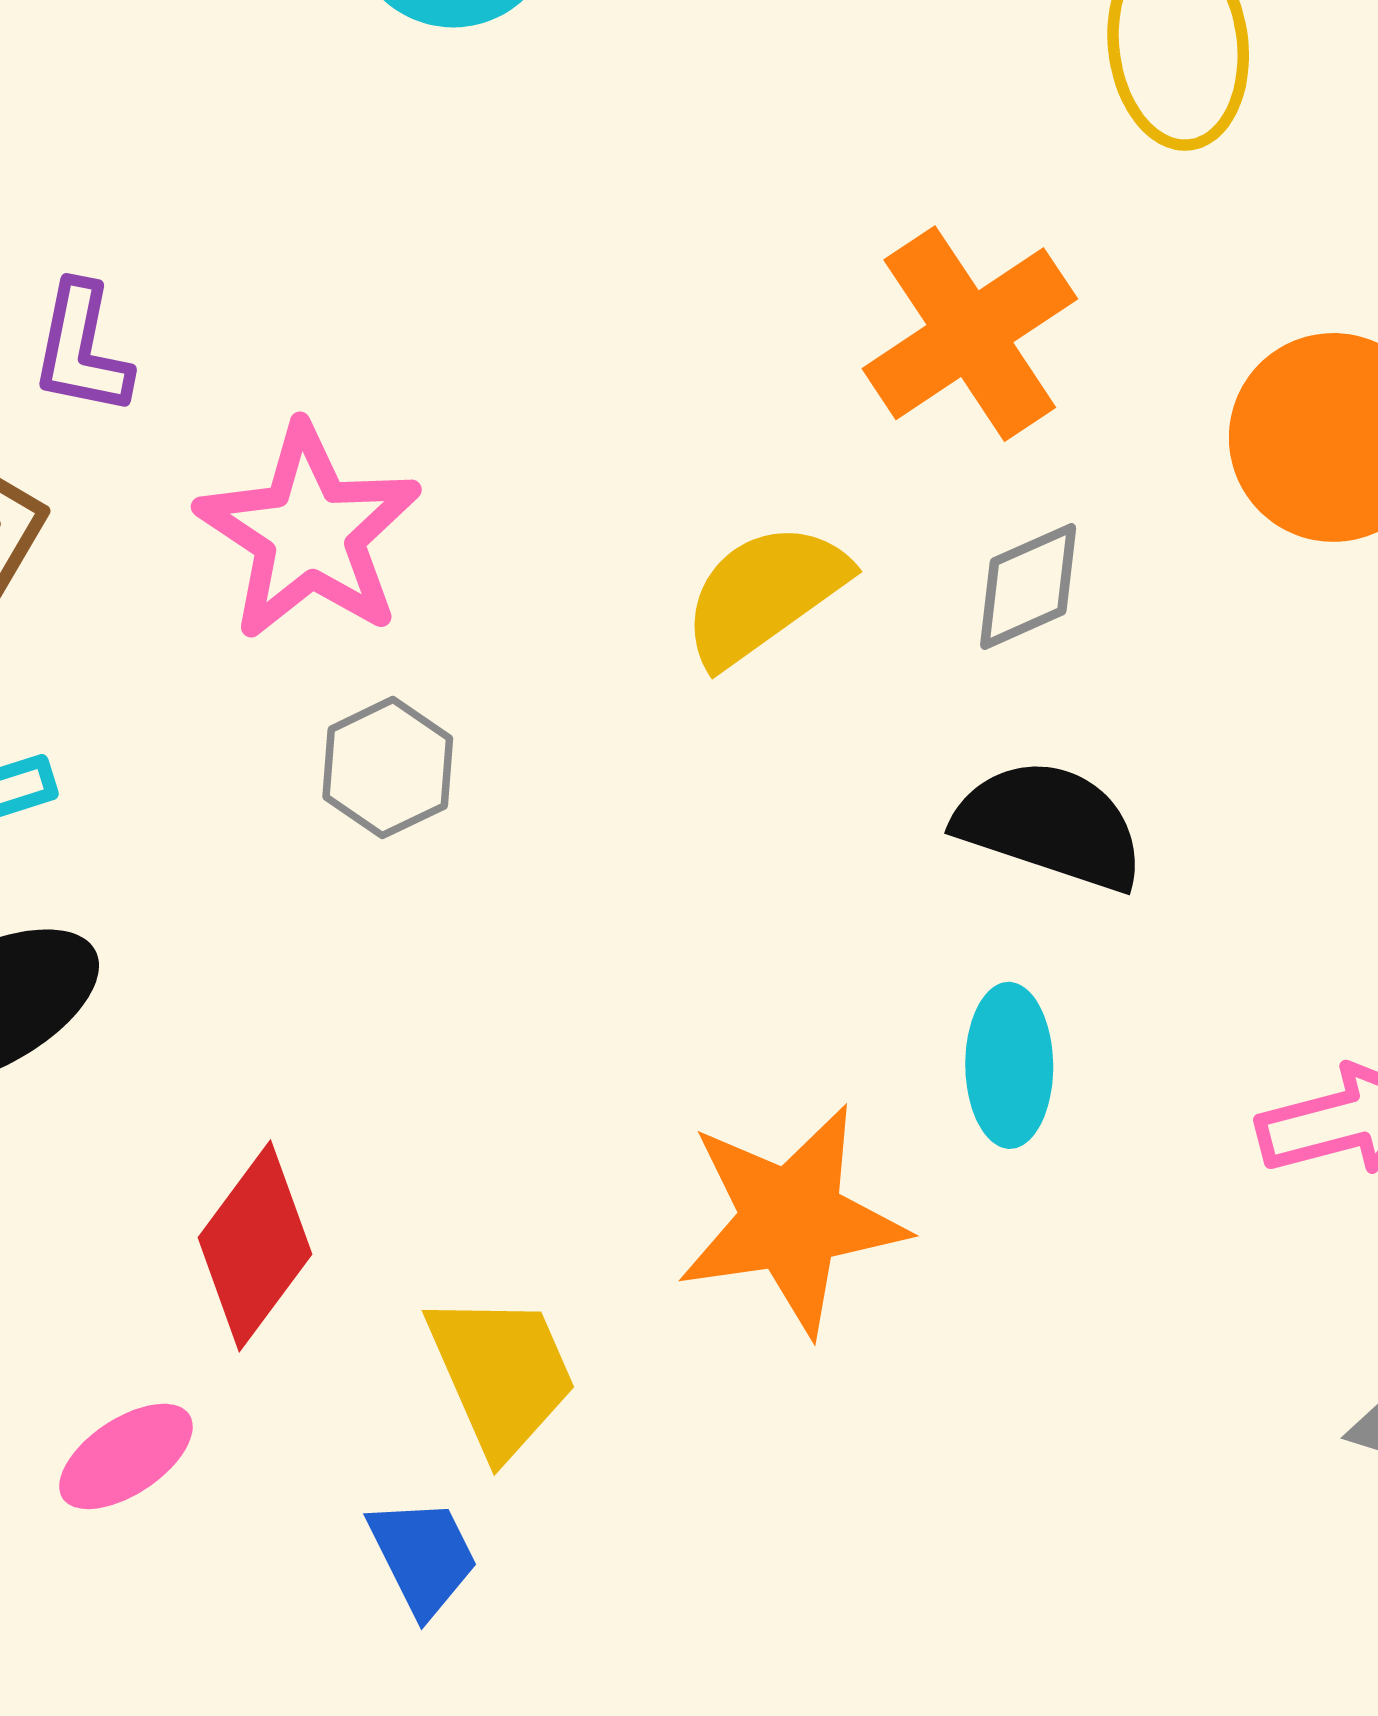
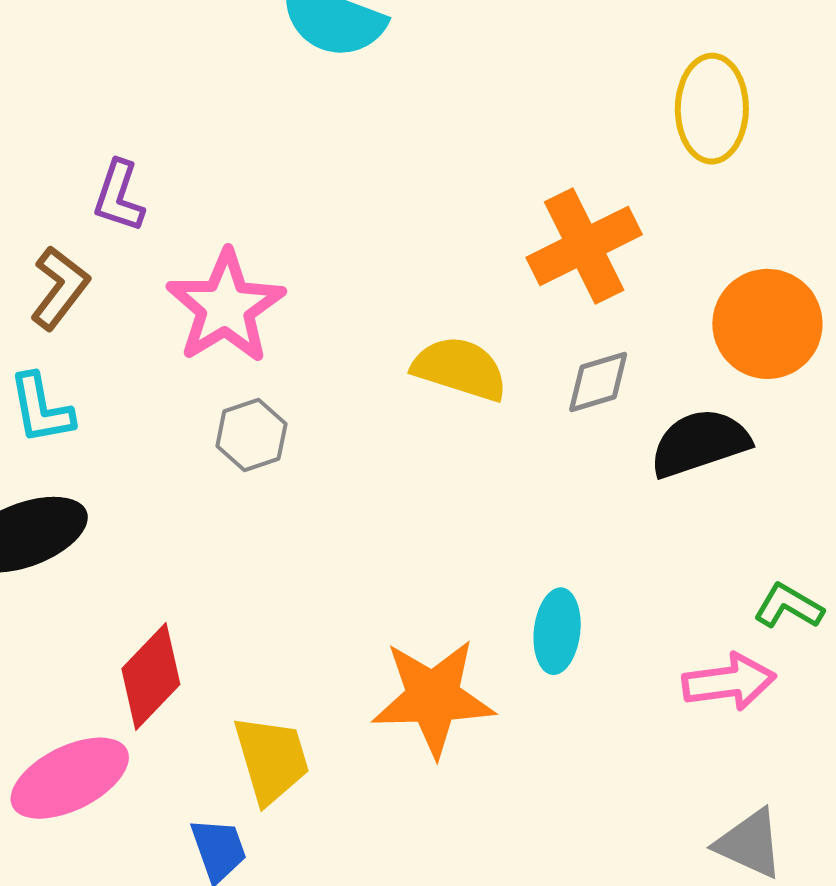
yellow semicircle: (764, 594) -> (460, 369), turned 46
black semicircle: (1050, 825) -> (700, 443), moved, turned -44
pink ellipse: (126, 1456) -> (70, 778), size x1.6

